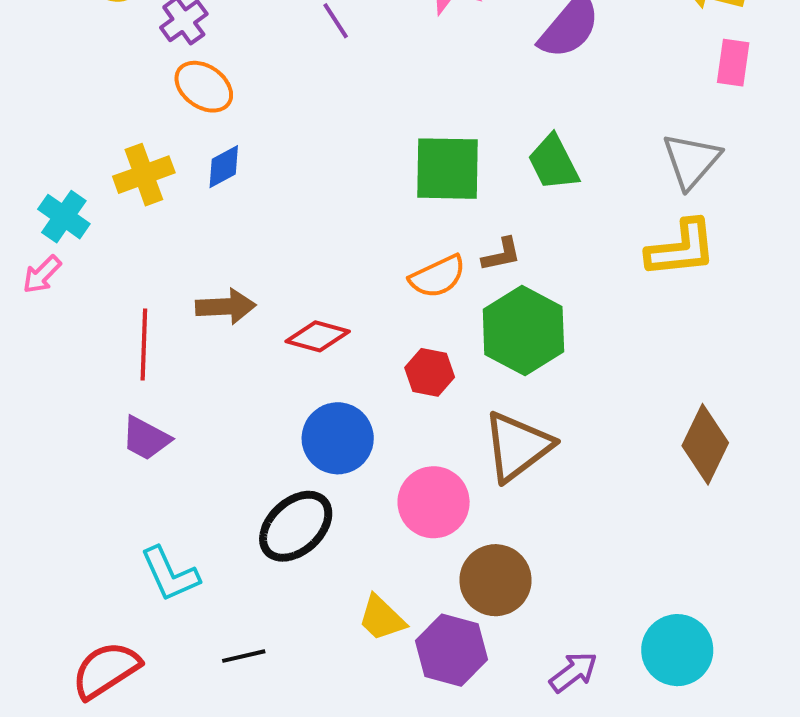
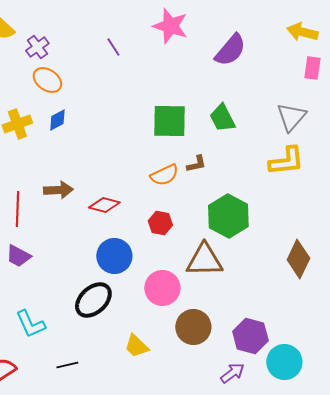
green hexagon: (523, 330) -> (228, 216), moved
brown triangle: (517, 446) -> (204, 260), turned 36
purple hexagon: (452, 650) -> (250, 336), moved

